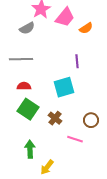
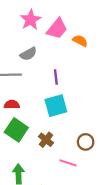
gray semicircle: (27, 28) -> (28, 54), moved
orange semicircle: (86, 28) -> (80, 41), turned -120
purple line: (77, 61) -> (56, 77), moved

